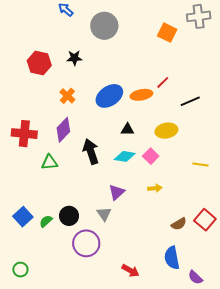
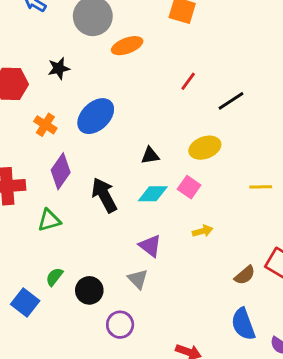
orange ellipse: (141, 95) -> (127, 46), moved
orange cross: (67, 96) -> (45, 125), moved
blue ellipse: (109, 96) -> (96, 116), moved
purple triangle: (117, 192) -> (150, 246), turned -30
green semicircle: (46, 221) -> (54, 277), moved
purple circle: (86, 243) -> (120, 325), size x0.7

